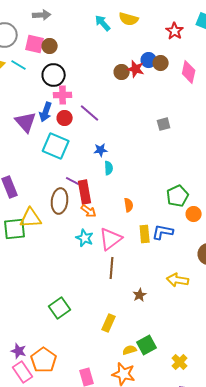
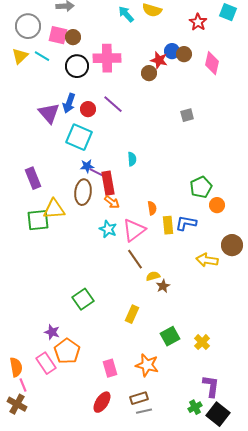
brown circle: (122, 72) -> (149, 73), moved
pink cross: (63, 95) -> (107, 58), moved, size x1.5
blue star: (101, 150) -> (87, 166), moved
orange semicircle: (129, 205) -> (152, 208), moved
brown line: (112, 268) -> (135, 259), turned -40
yellow arrow: (178, 280) -> (207, 260), moved
yellow semicircle: (130, 350) -> (153, 276), moved
purple star: (19, 351) -> (52, 332), moved
yellow cross: (180, 362) -> (202, 342), moved

